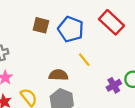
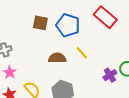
brown semicircle: (58, 75) -> (57, 58), moved

